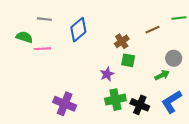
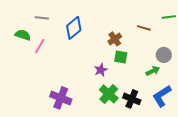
brown line: (152, 30) -> (144, 28), turned 40
pink line: (42, 49) -> (40, 46), turned -56
green cross: (115, 100) -> (109, 94), turned -36

